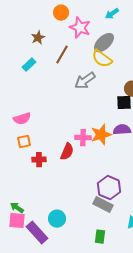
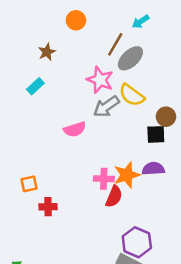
pink star: (80, 28) -> (100, 80), moved
brown line: (62, 55) -> (115, 44), moved
yellow semicircle: (102, 59) -> (132, 95), moved
pink semicircle: (22, 119) -> (75, 129), moved
red semicircle: (67, 152) -> (114, 197), moved

